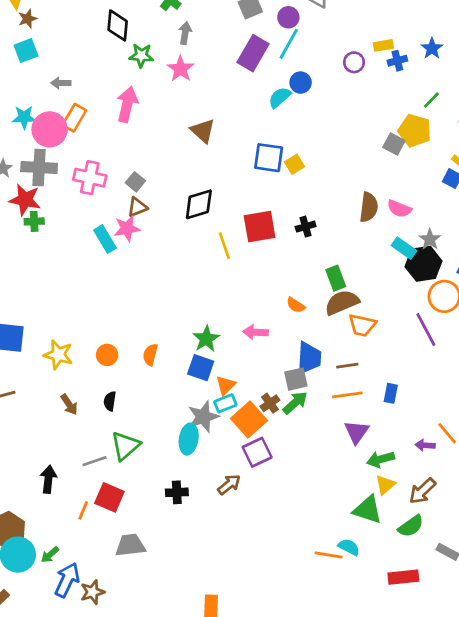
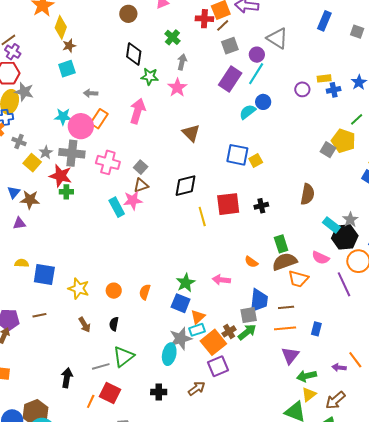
pink semicircle: (399, 209) -> (321, 258), moved

